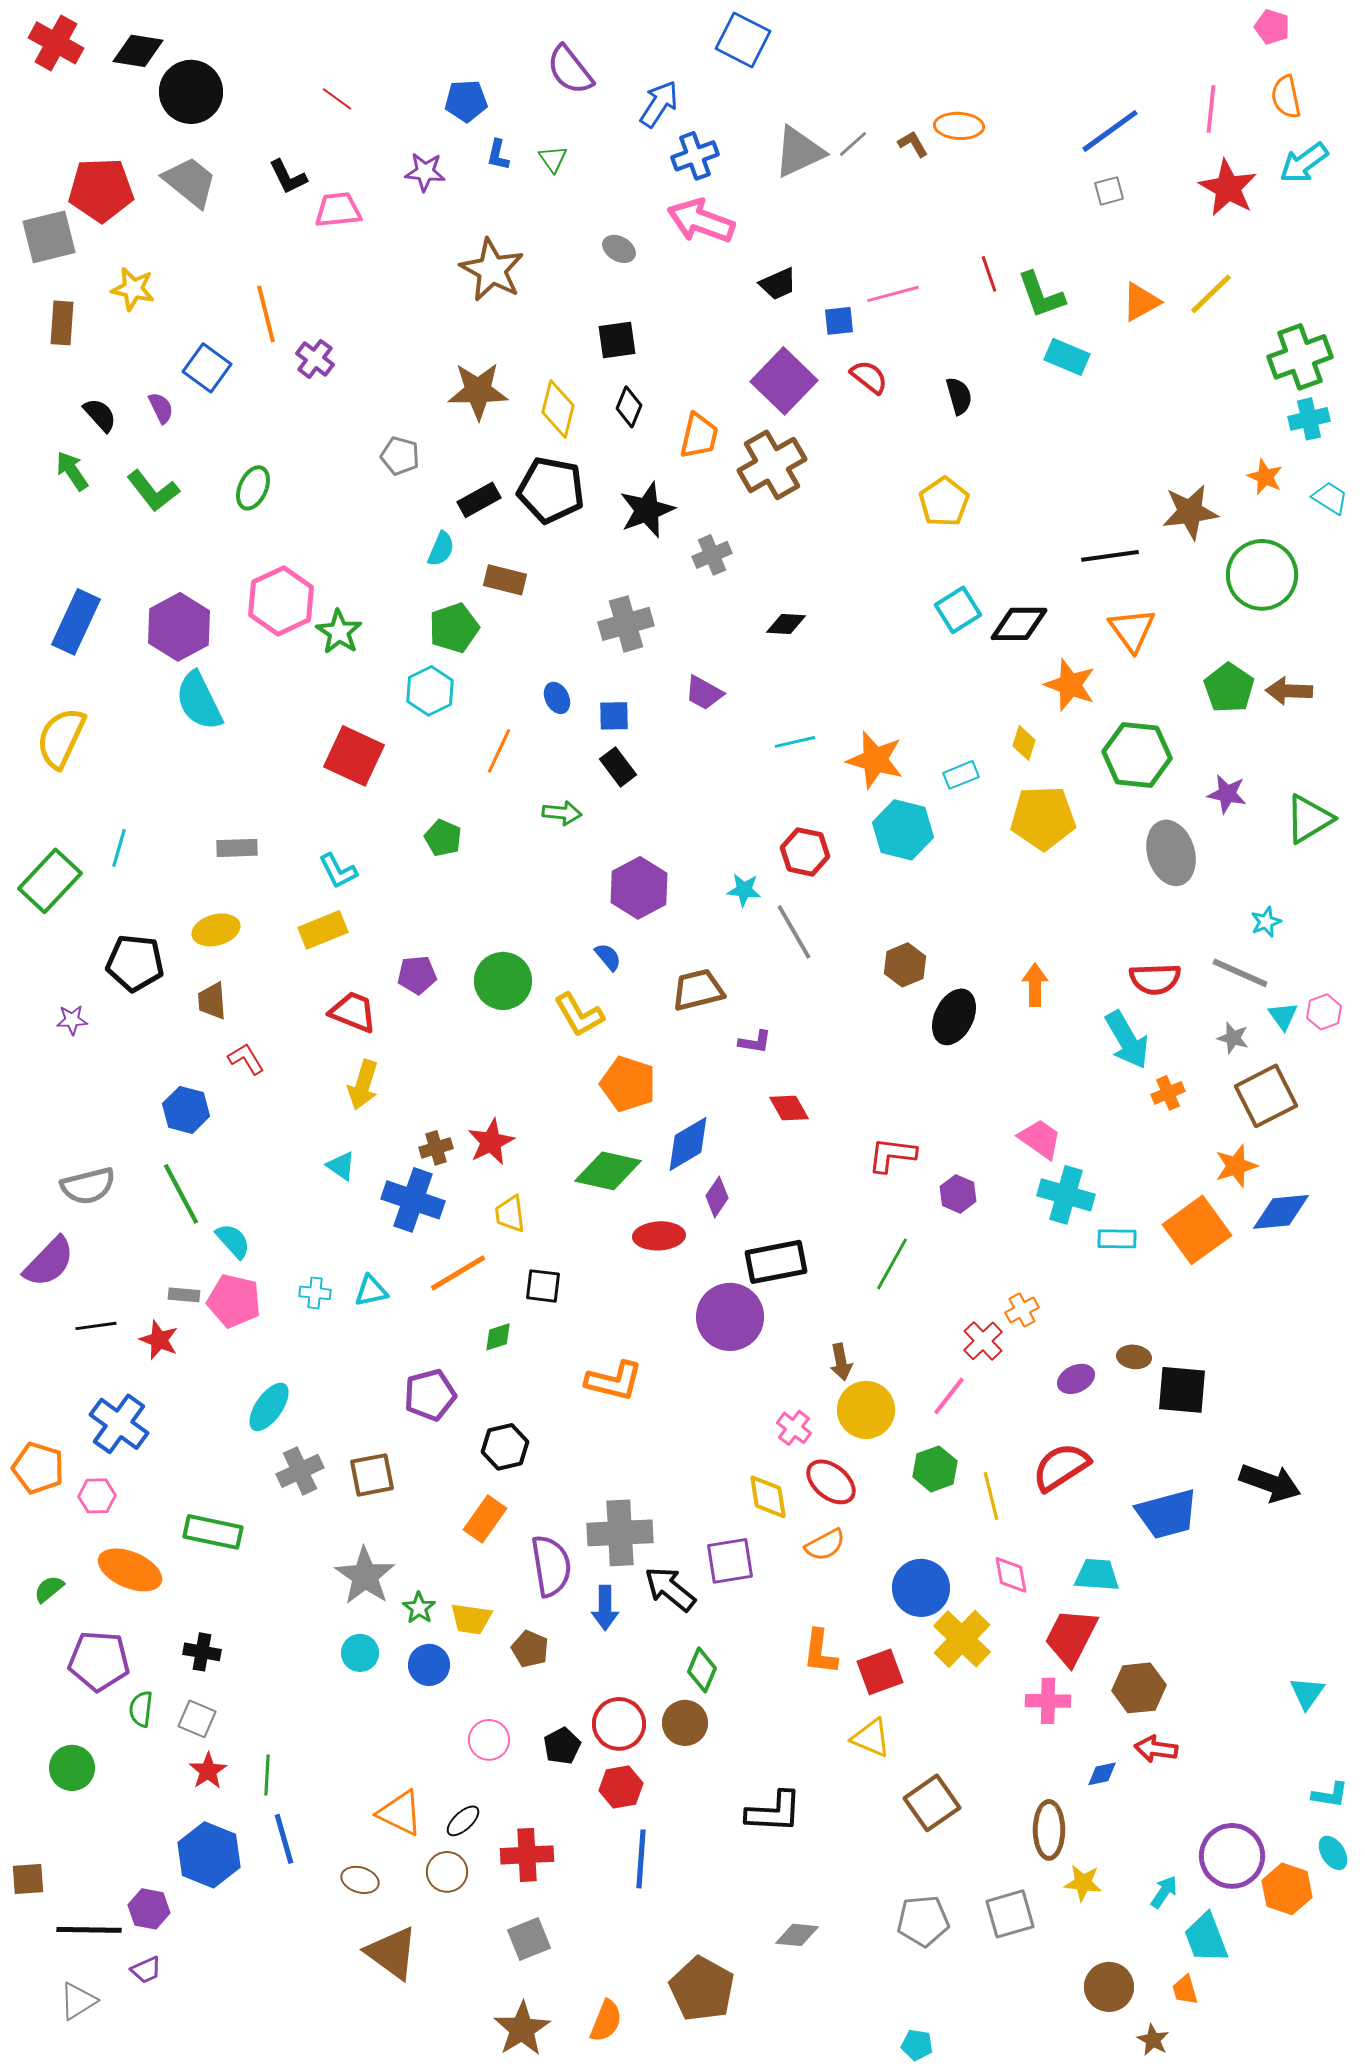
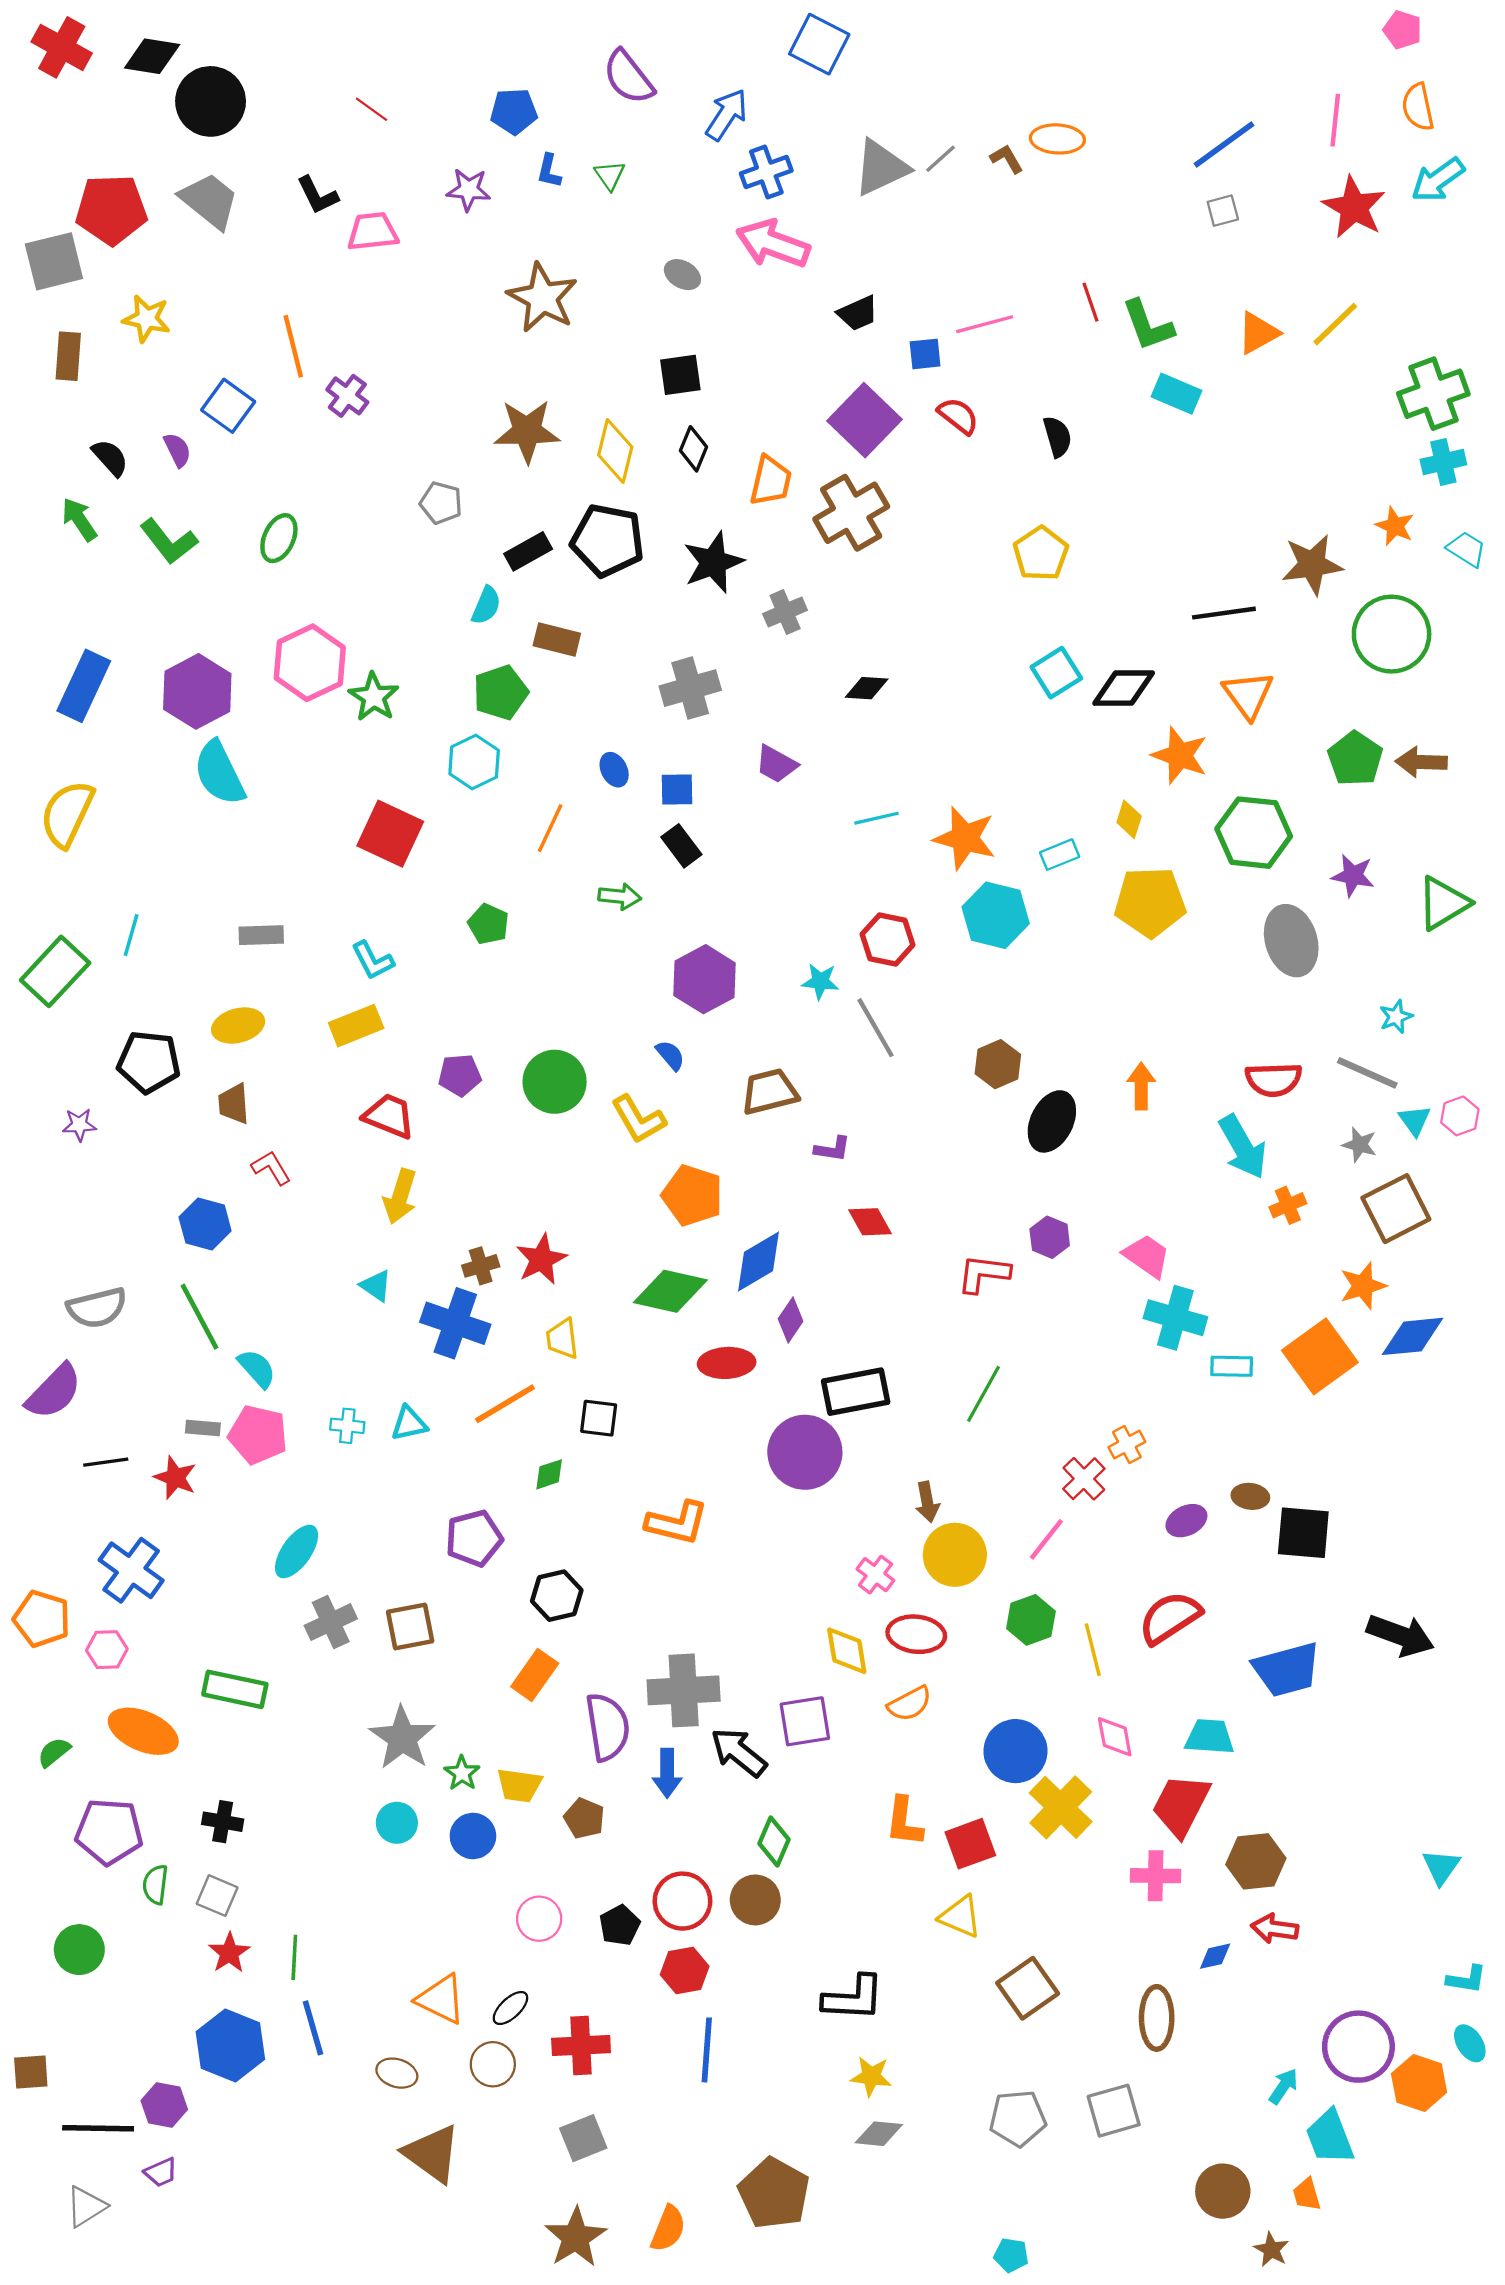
purple hexagon: (958, 1194) -> (1050, 1237), moved
red ellipse: (831, 1482) -> (916, 1634), turned -33
yellow star: (1083, 1883) -> (871, 2076), moved

